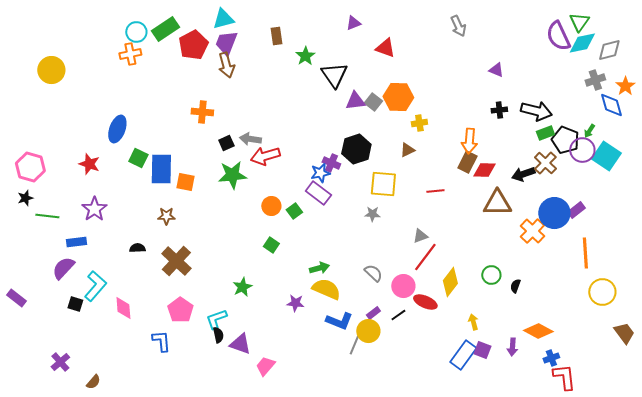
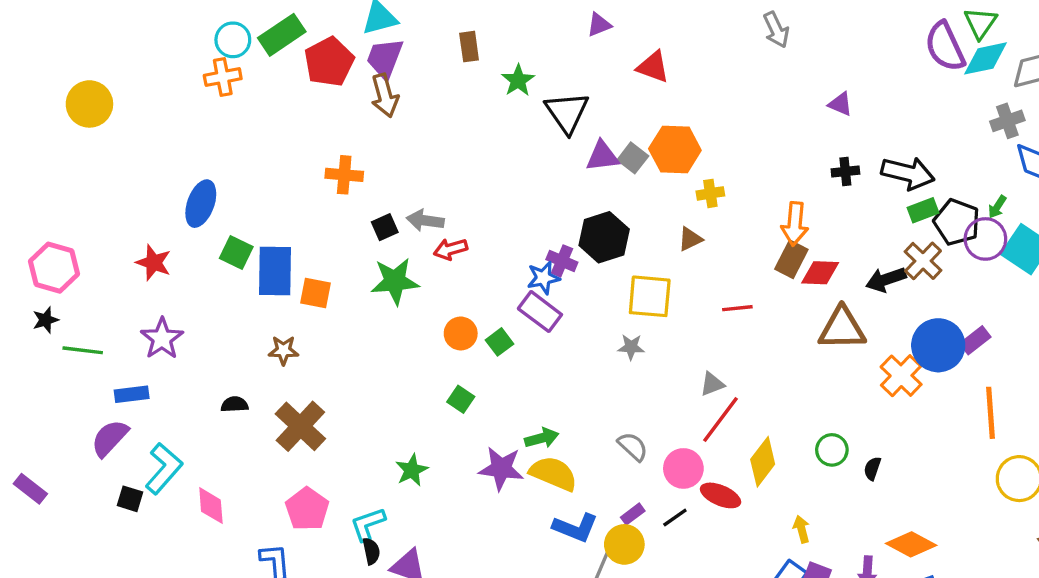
red arrow: (265, 156) -> (451, 249), size x0.7
purple star: (295, 303) -> (501, 468), moved, size x1.5

